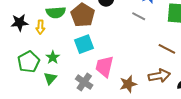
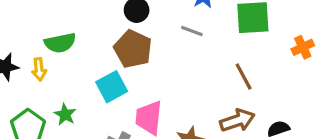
brown pentagon: (83, 15) -> (133, 49), moved
brown line: (167, 49) -> (244, 76), turned 42

